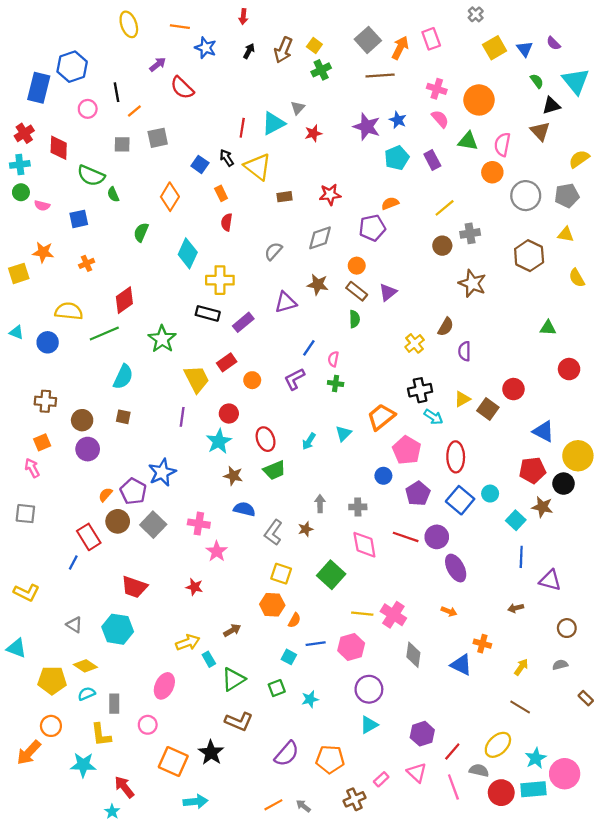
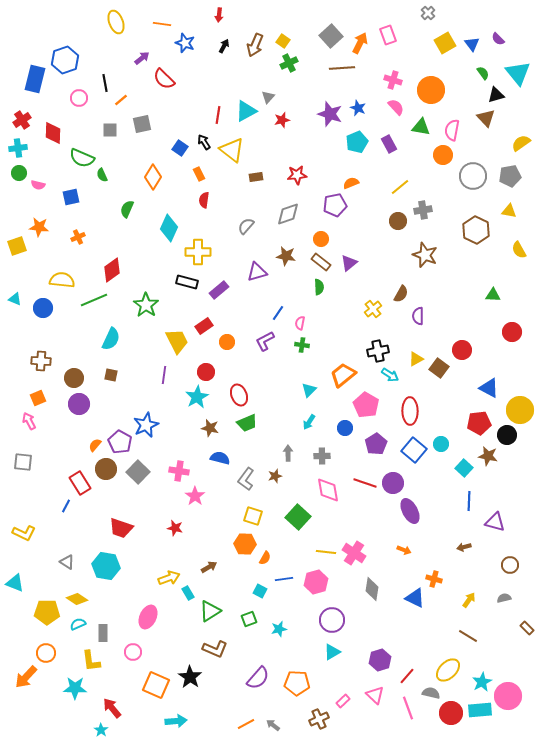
cyan arrow: (309, 441) -> (309, 422), moved

